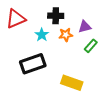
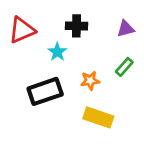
purple triangle: (85, 27) -> (126, 29), moved
orange star: (66, 35) -> (90, 81), moved

